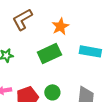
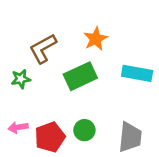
brown L-shape: (22, 19) -> (43, 48), moved

